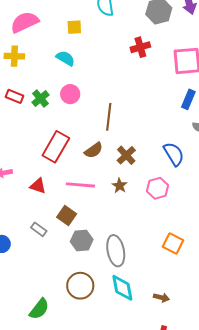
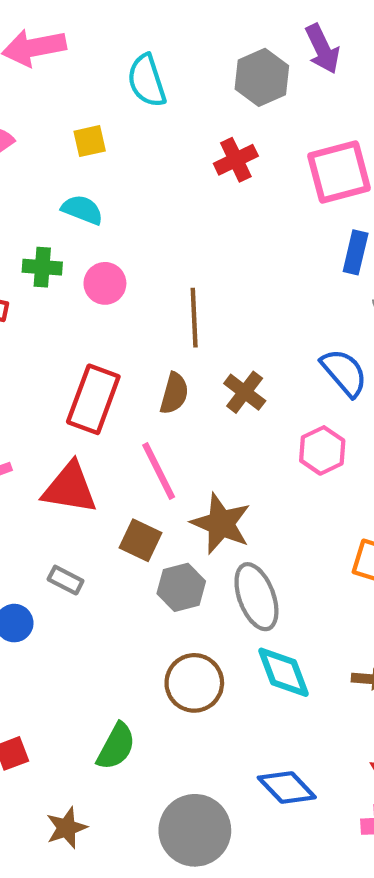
green cross: (40, 99) -> (42, 267), moved, turned -36
brown semicircle: (94, 150) -> (174, 393), turned -30
pink line: (80, 185) -> (159, 471), turned 68
red triangle: (38, 186) -> (70, 488), size x1.6
brown star: (120, 186) -> (221, 524), moved, size x1.8
gray rectangle: (39, 229) -> (66, 580), moved

